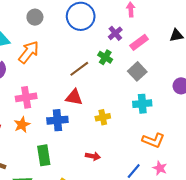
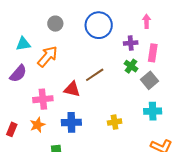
purple cross: (115, 33) -> (131, 43), turned 32
pink rectangle: (139, 42) -> (153, 53), turned -48
green cross: (105, 57) -> (131, 66), moved
red triangle: (74, 97) -> (72, 89), moved

